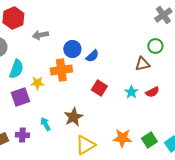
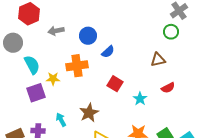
green circle: (155, 46) -> (171, 32), moved
blue circle: (72, 49) -> (88, 36), moved
cyan semicircle: (16, 69) -> (32, 65), turned -48
cyan star: (131, 92) -> (140, 99), moved

